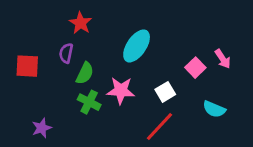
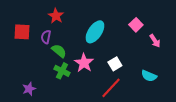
red square: (27, 66) -> (22, 32), moved
pink square: (195, 68) -> (136, 25), moved
green semicircle: (85, 73) -> (59, 51), turned -77
pink star: (121, 91) -> (84, 63), turned 30

